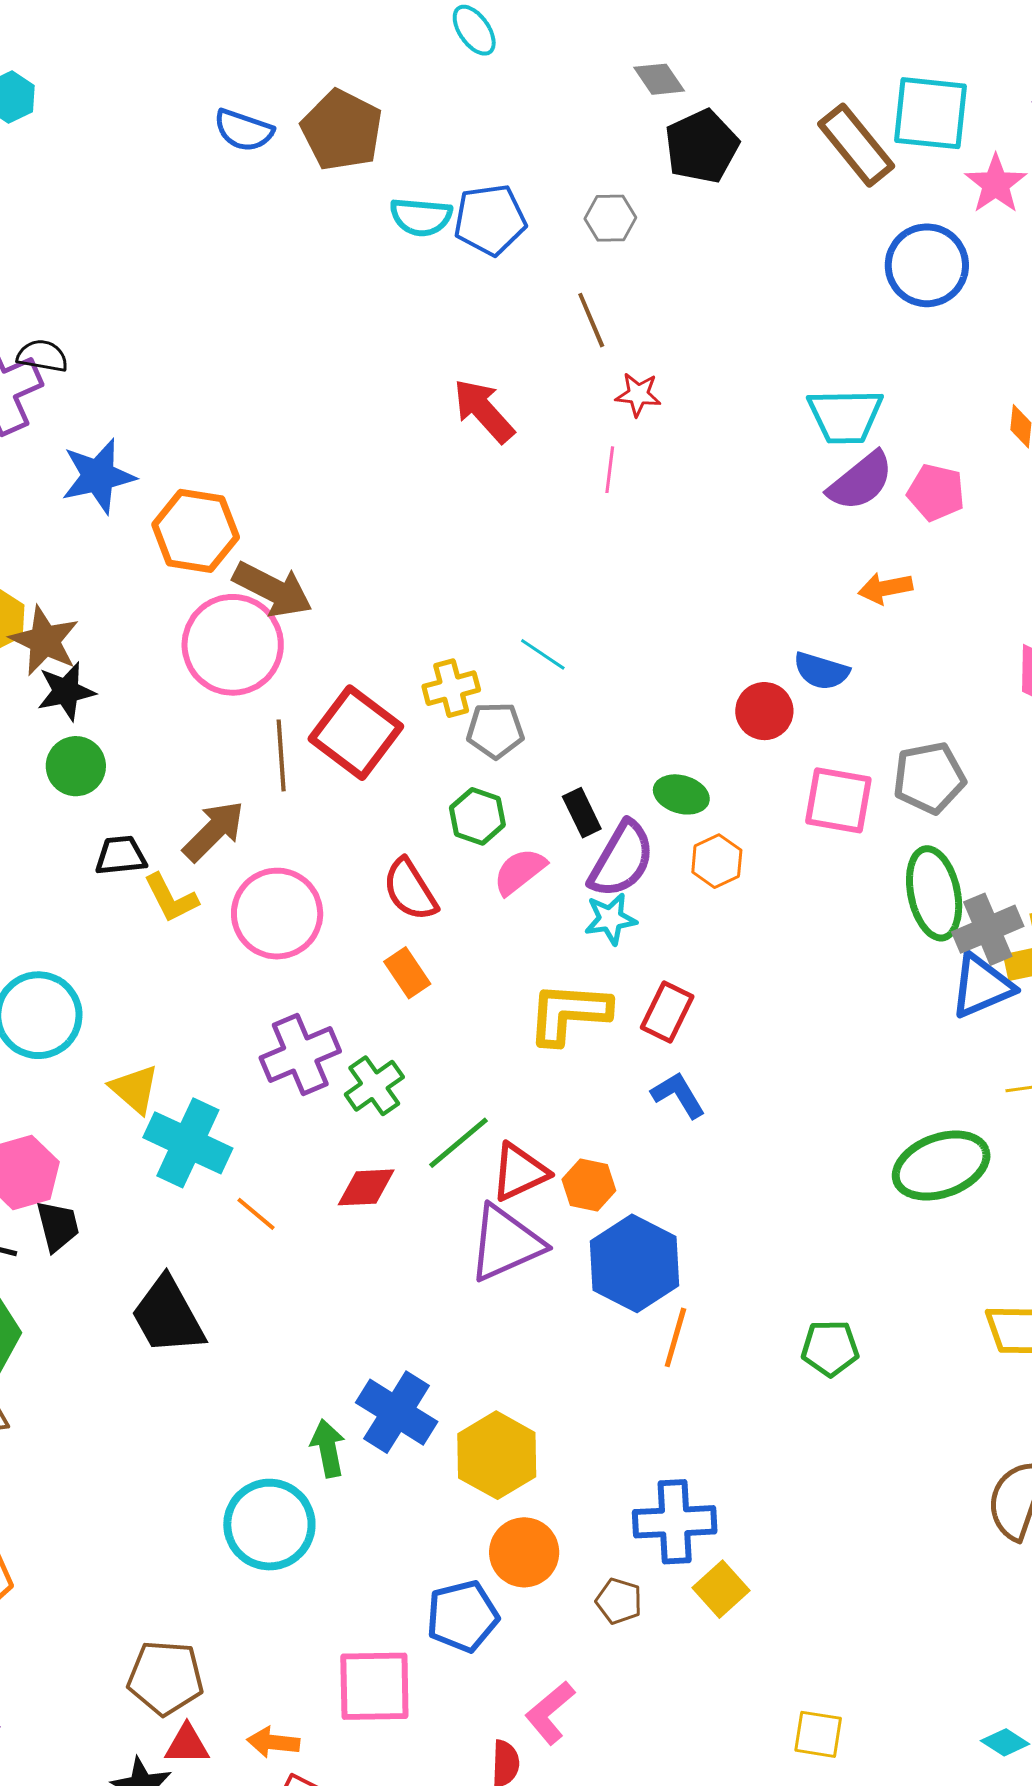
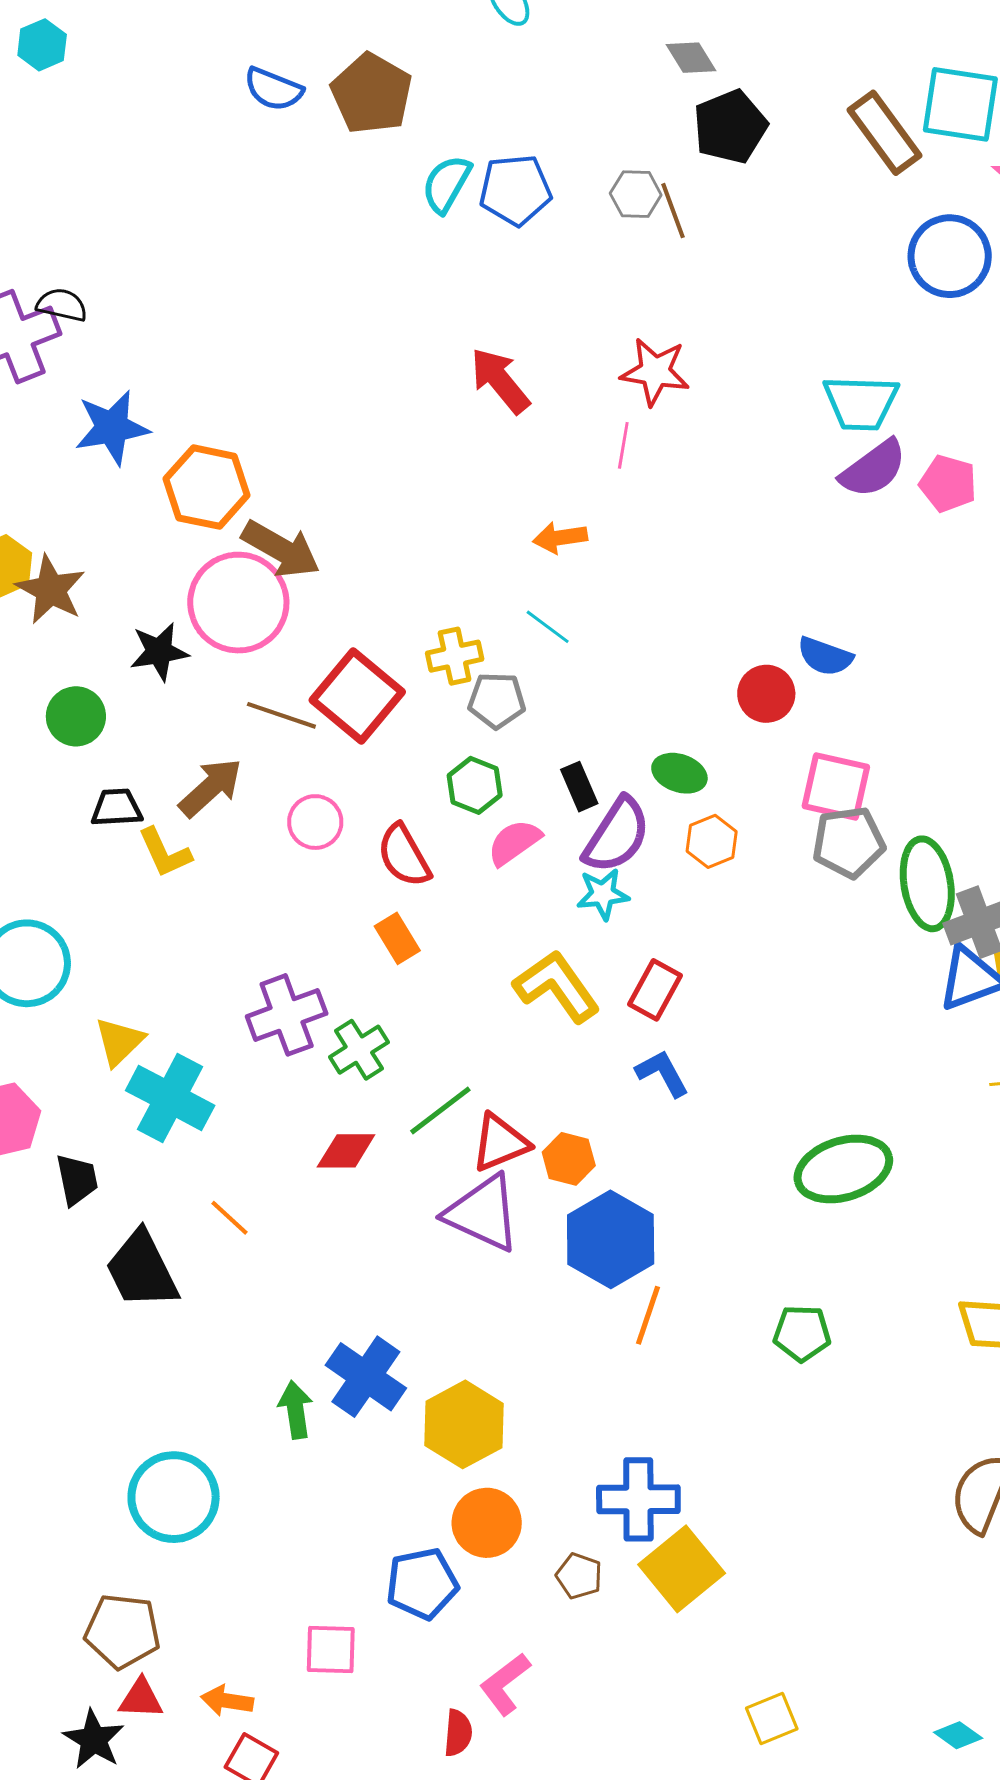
cyan semicircle: (421, 217) -> (447, 184), turned 112
brown line: (591, 320) -> (673, 211), moved
red star: (638, 394) -> (655, 372), size x1.5
orange arrow: (885, 588) -> (560, 538), moved
black star: (66, 691) -> (159, 652), moved
brown line: (281, 755) -> (281, 715), turned -70
gray pentagon: (929, 778) -> (849, 842), moved
pink circle: (277, 914) -> (315, 822), moved, size x0.6
yellow L-shape: (569, 1013) -> (557, 986), turned 48
yellow triangle: (134, 1089) -> (119, 1042), turned 32
green ellipse: (941, 1165) -> (843, 1169), moved
orange line: (256, 1214) -> (229, 1218), moved
black trapezoid: (58, 1226) -> (77, 1180), moved
purple triangle: (506, 1243) -> (483, 1213), turned 46
cyan circle: (269, 1525) -> (174, 1497), moved
yellow square: (721, 1589) -> (682, 1569), size x1.5
pink square: (374, 1686) -> (331, 1649), size x0.7
yellow square: (818, 1734) -> (772, 1718), turned -34

